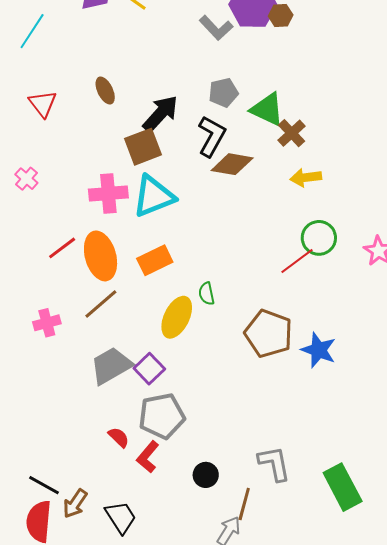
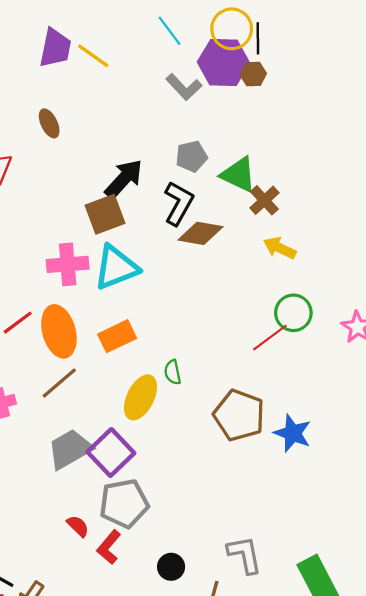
brown ellipse: (105, 91) -> (49, 123), moved
yellow arrow: (306, 177) -> (280, 248), turned 32
purple square: (149, 369) -> (111, 453), size x1.4

